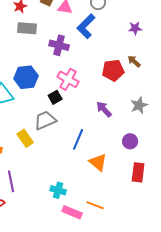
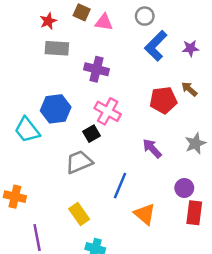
blue L-shape: (86, 26) -> (156, 46), moved
yellow rectangle: (25, 138) -> (79, 214), moved
red rectangle: (138, 172) -> (194, 213), moved

